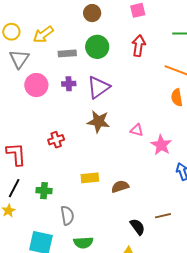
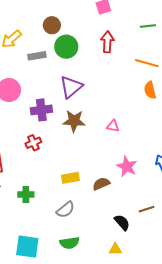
brown circle: (92, 13) -> (52, 25), moved
purple cross: (69, 84) -> (41, 110), moved, size x1.5
pink star: (161, 145) -> (127, 167), moved
gray semicircle: (67, 216) -> (65, 210), moved, turned 66

